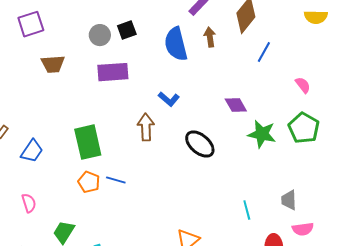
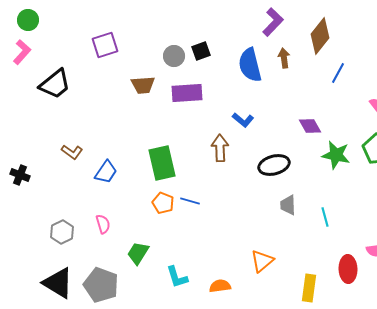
brown trapezoid: (53, 64) -> (143, 85), moved
black ellipse: (200, 144) -> (274, 165), turned -56
gray trapezoid: (289, 200) -> (288, 205), moved
cyan line: (247, 210) -> (325, 217), moved

